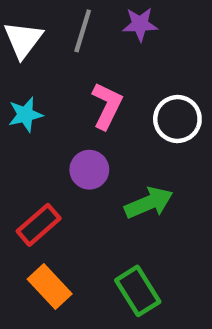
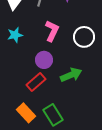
red rectangle: (39, 225) -> (36, 82), moved
green rectangle: (138, 291) -> (53, 115), moved

